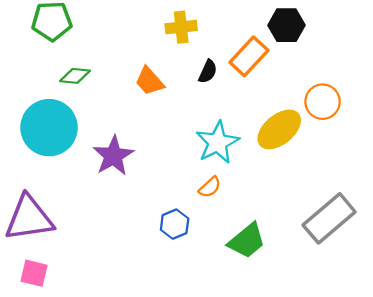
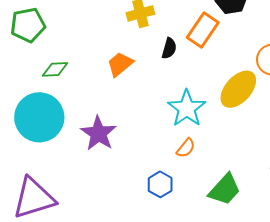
orange trapezoid: (149, 81) -> (120, 64), turned 100

